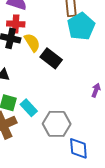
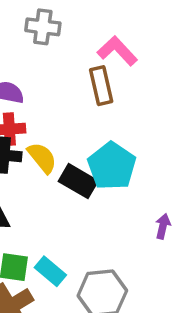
cyan pentagon: (81, 26) -> (112, 166), moved

